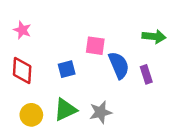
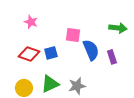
pink star: (22, 30) -> (31, 22), moved
red diamond: (22, 70) -> (29, 54), moved, turned -75

